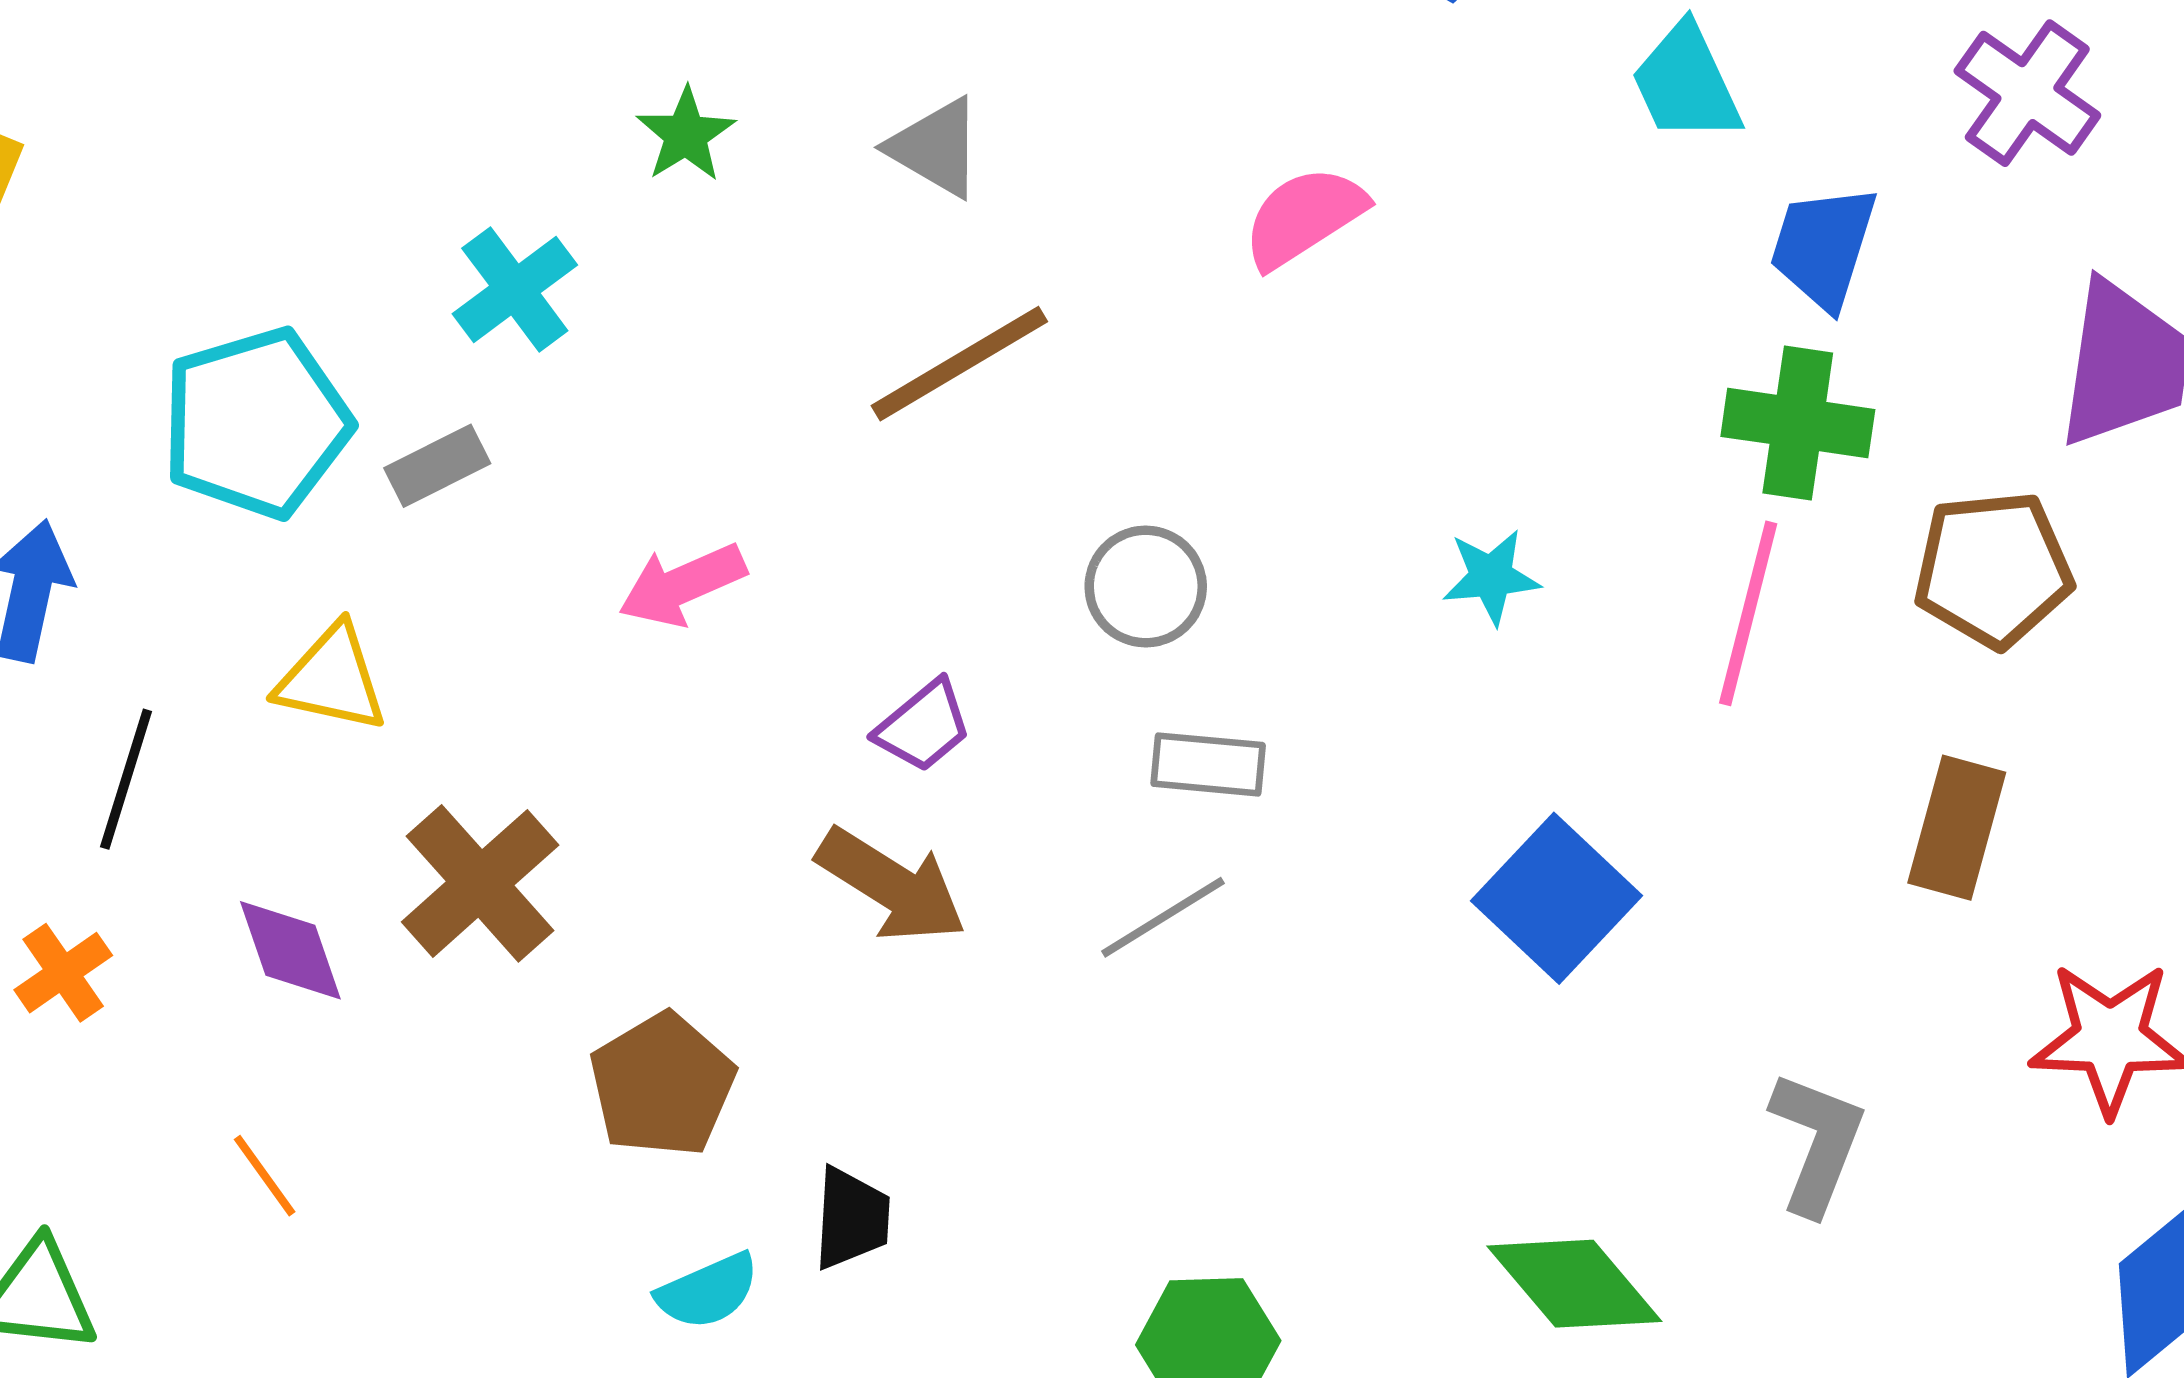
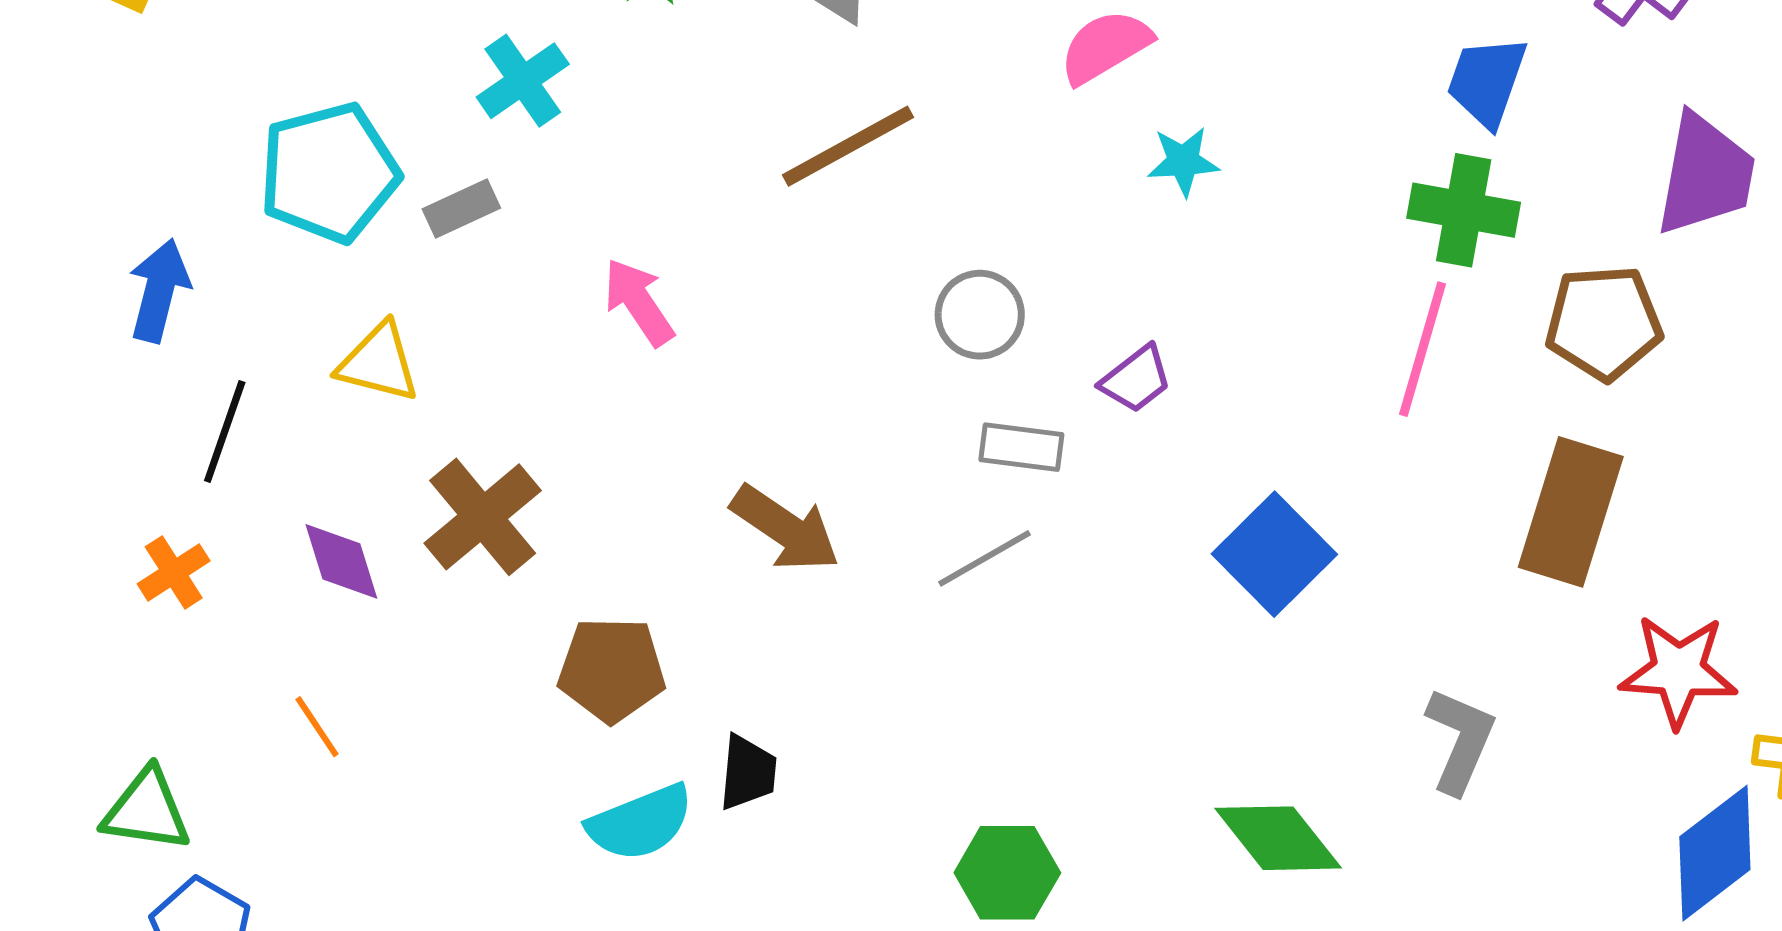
cyan star: (1491, 577) -> (1183, 161), moved
pink arrow: (682, 585) -> (639, 302), turned 78
purple trapezoid: (923, 726) -> (1136, 379), moved
brown rectangle: (1957, 828) -> (1571, 512), size x1.4
brown pentagon: (662, 1085) -> (612, 670), turned 30
cyan semicircle: (708, 1291) -> (640, 823), size x1.4

